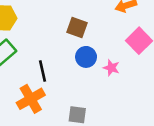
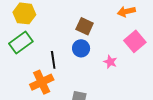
blue circle: (86, 57) -> (81, 48), moved

